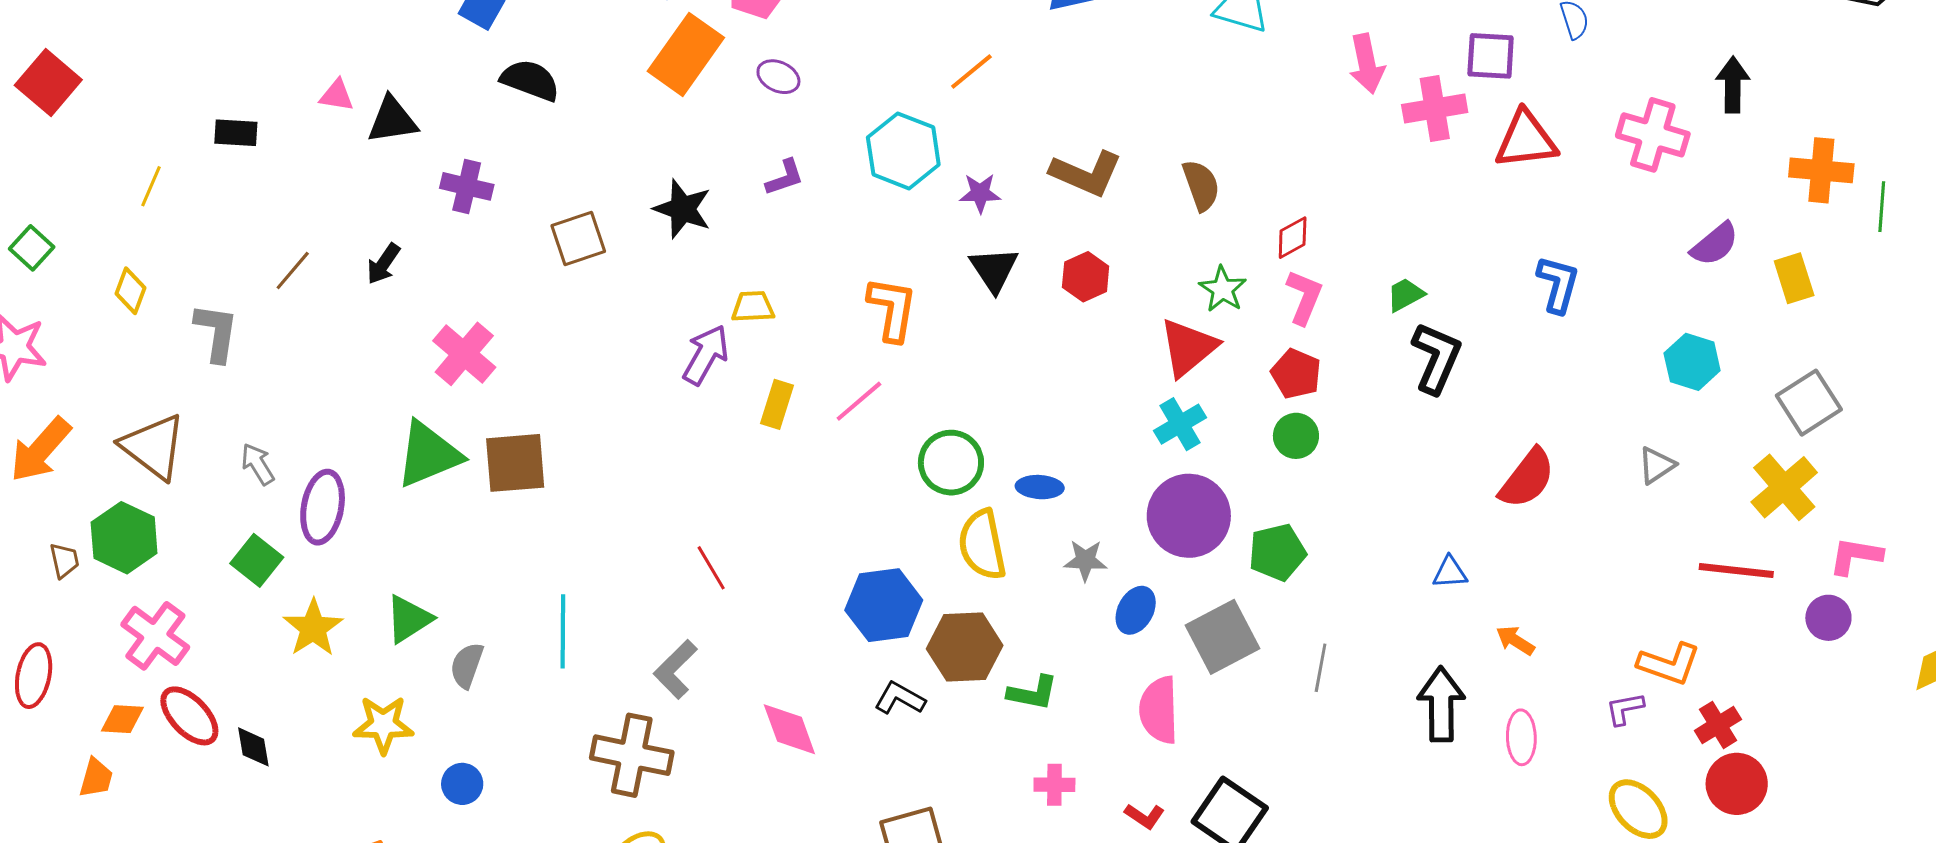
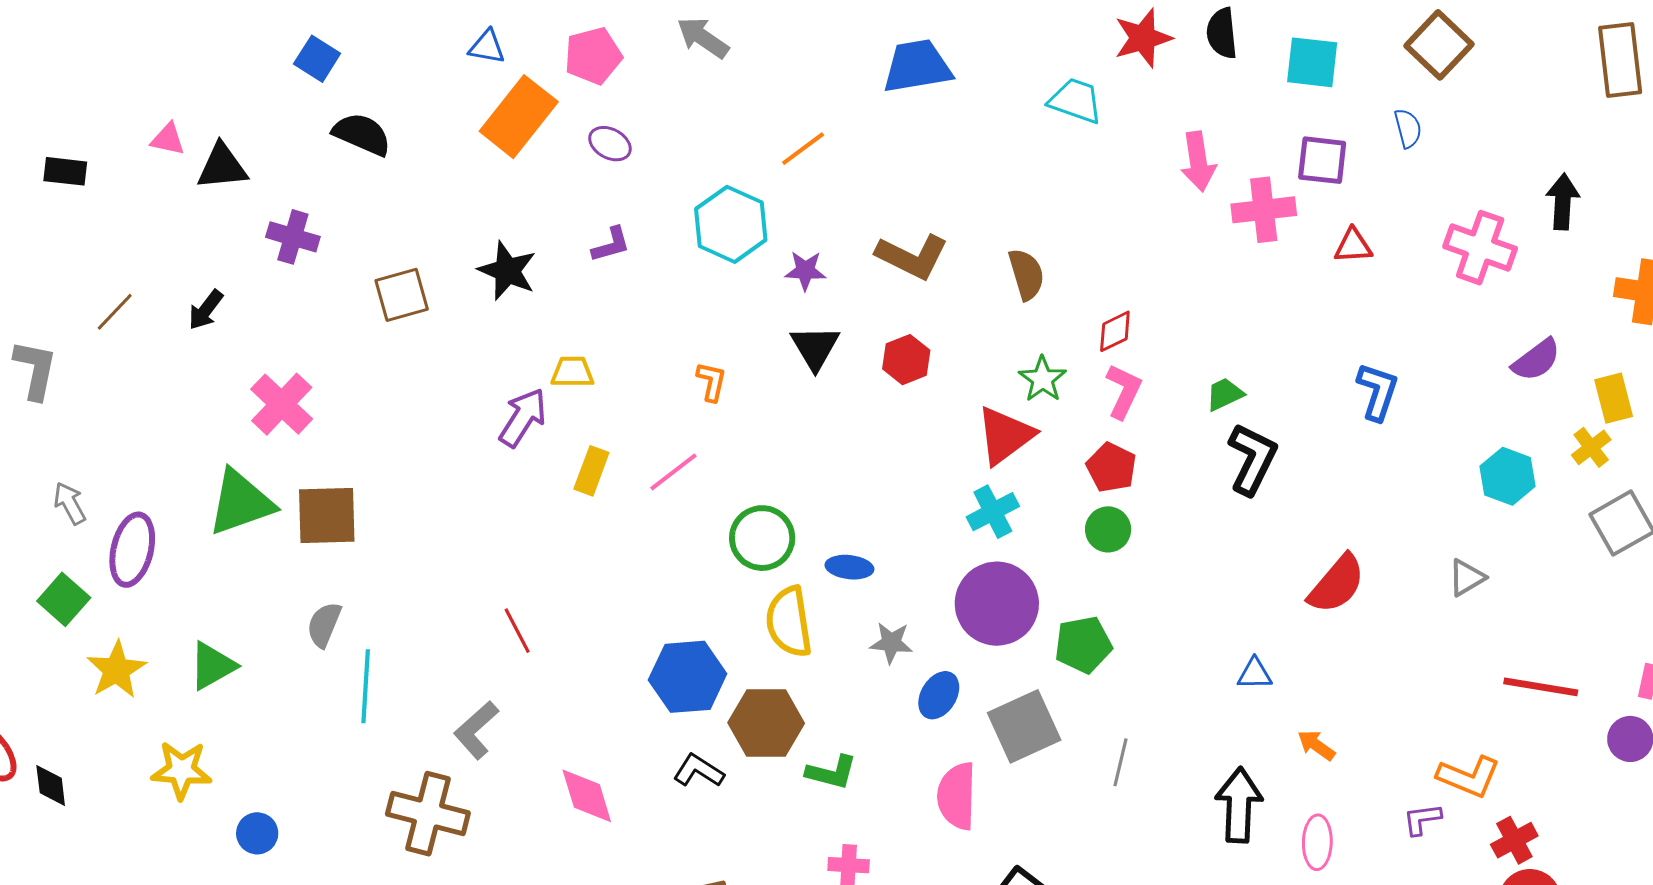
red triangle: (1526, 140) -> (1353, 246), size x0.6
orange L-shape: (892, 309) -> (711, 382), size x0.6
yellow cross: (1784, 487) -> (1591, 447), moved, size x0.6
gray semicircle: (467, 665) -> (324, 625), moved

